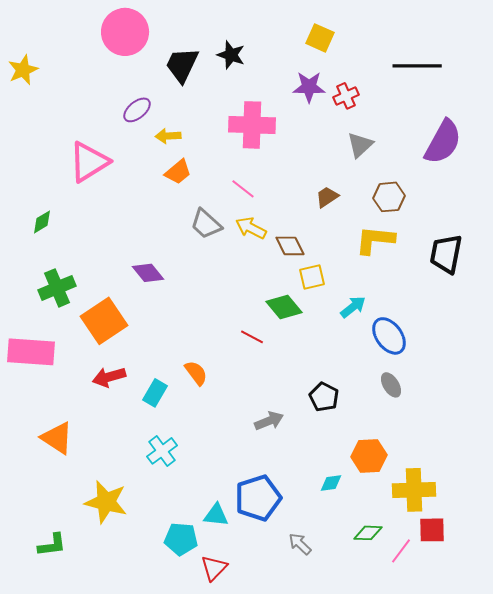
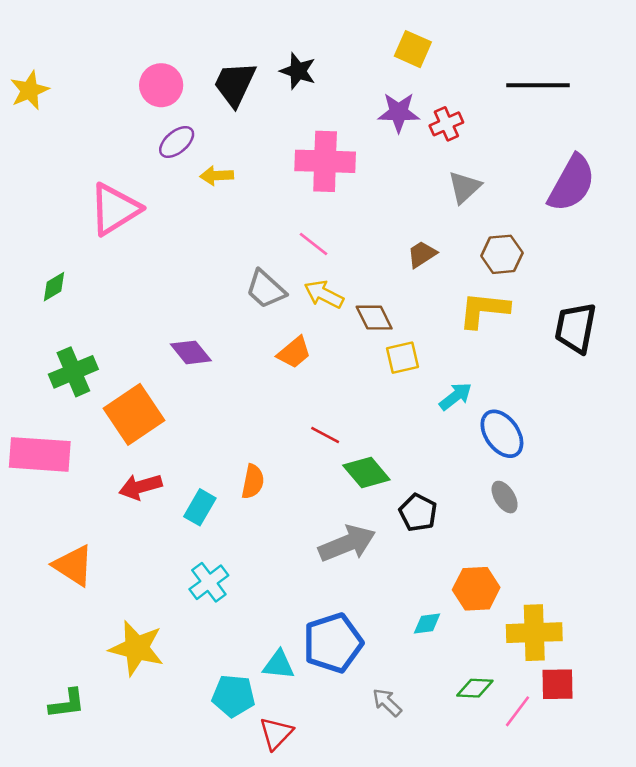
pink circle: (125, 32) -> (161, 85), moved, size x0.7
orange trapezoid: (178, 172) -> (294, 352), moved
green diamond: (284, 307) -> (366, 473), moved
orange semicircle: (196, 373) -> (253, 482), turned 48
gray arrow: (269, 421) -> (347, 544), size x1.5

